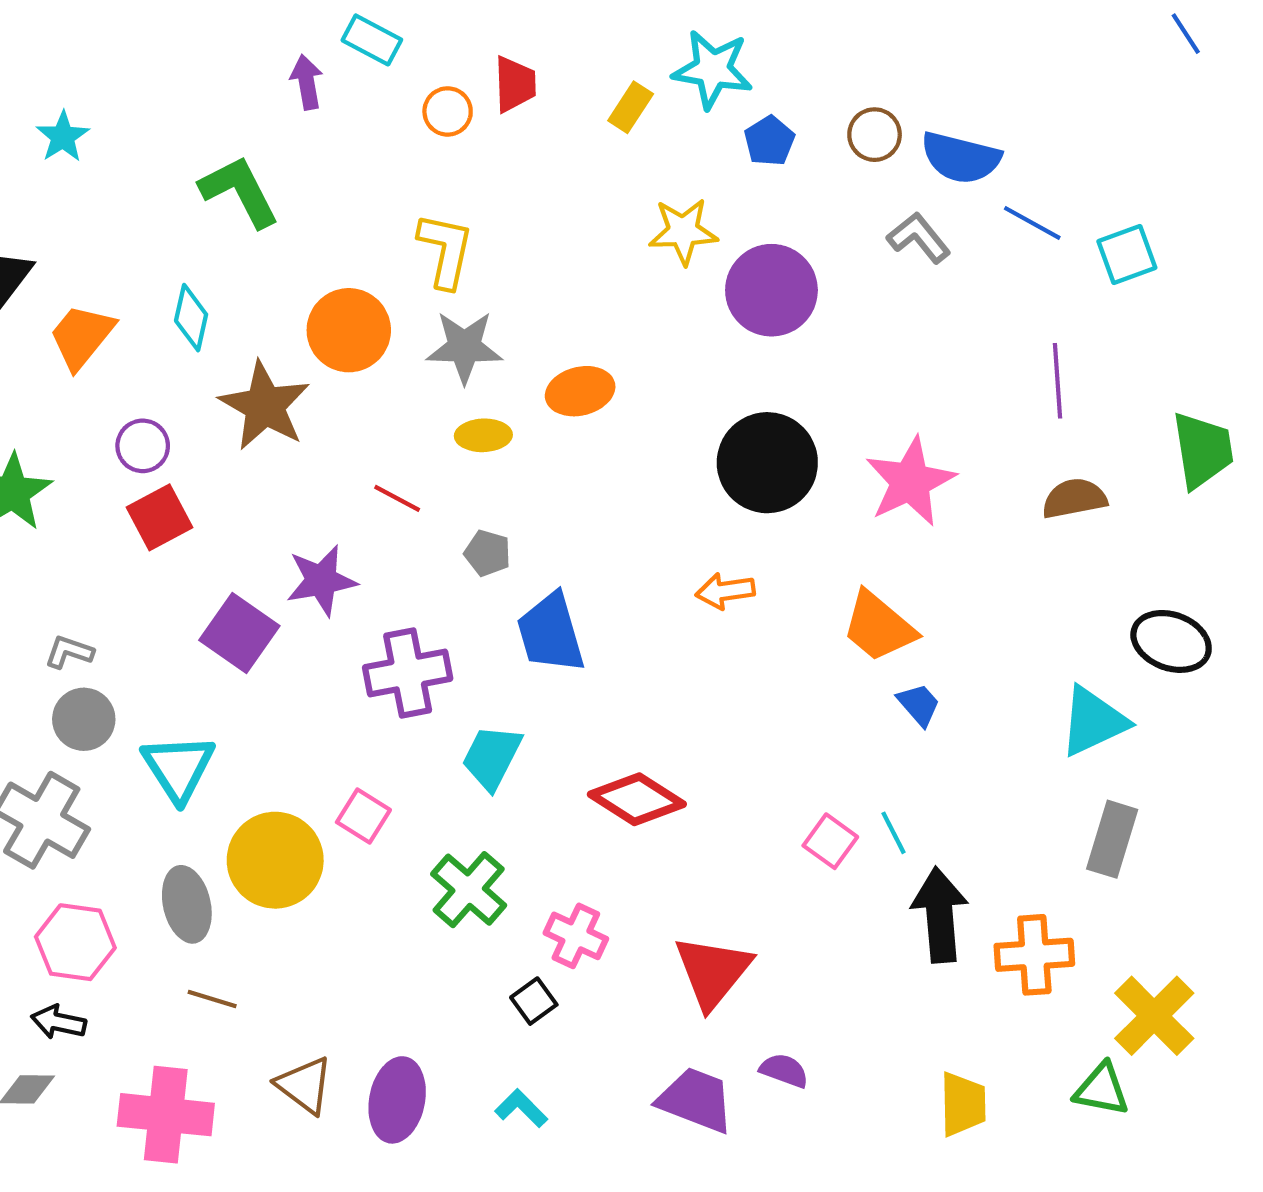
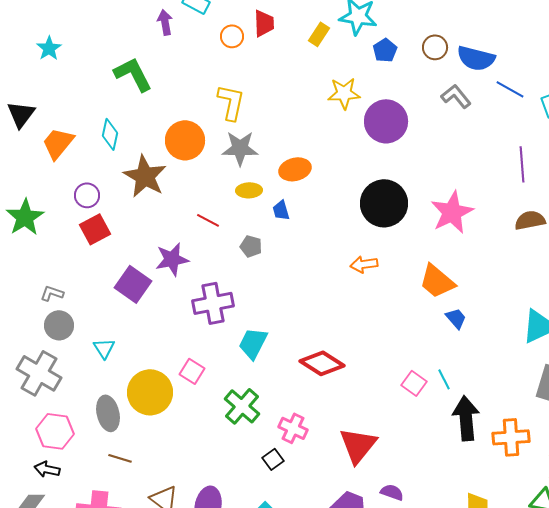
blue trapezoid: (551, 633) -> (281, 210), moved, size x0.5
cyan triangle: (178, 768) -> (104, 348), size x0.6

